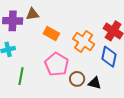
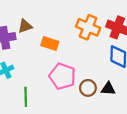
orange cross: (84, 41) -> (88, 27), moved

